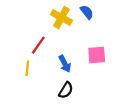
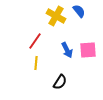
blue arrow: (65, 64) -> (67, 50), moved
yellow line: (27, 68) -> (36, 63), moved

